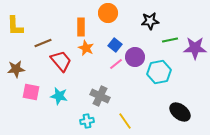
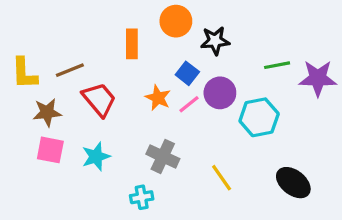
black star: (150, 21) -> (215, 41), moved
yellow L-shape: (15, 26) -> (24, 73), moved
orange star: (86, 48) -> (158, 98), moved
brown star: (16, 69) -> (47, 112), moved
cyan star: (59, 96) -> (96, 156), turned -30
yellow line: (125, 121) -> (222, 178), moved

